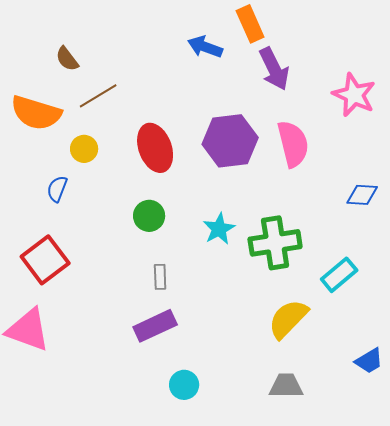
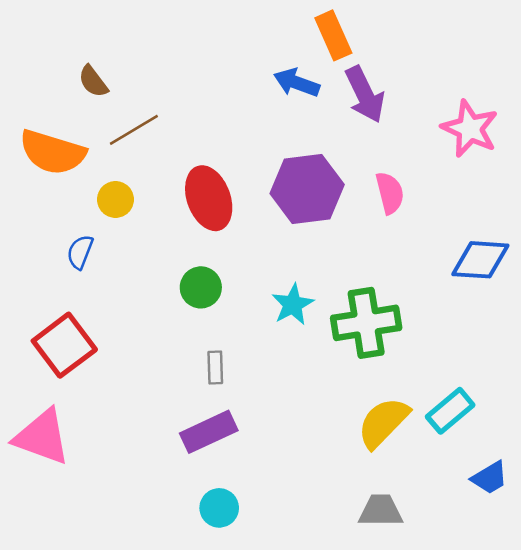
blue arrow: (205, 47) -> (297, 83), moved
pink semicircle: (293, 144) -> (390, 193), size x0.7
blue diamond: (362, 195) -> (480, 260), size x1.4
cyan rectangle: (339, 275) -> (450, 411), moved
cyan circle: (184, 385) -> (219, 508), moved

